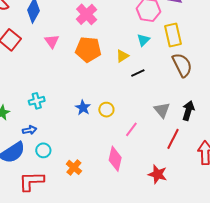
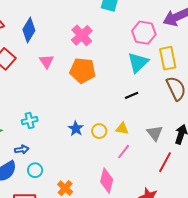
cyan triangle: (143, 40) -> (138, 62), size x1.6
yellow triangle: (122, 56) -> (122, 129), moved, turned 40

